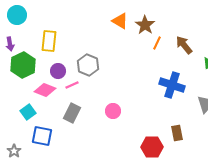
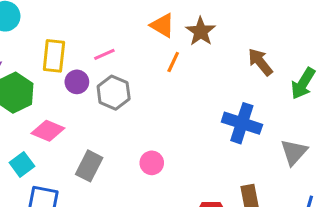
orange line: (157, 43) -> (173, 62), moved
purple circle: (58, 71) -> (77, 82), moved
pink line: (72, 85) -> (104, 54), moved

